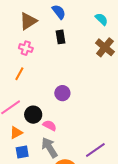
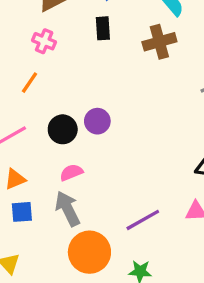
brown cross: (105, 47) -> (159, 42), moved, turned 30
black circle: (33, 115) -> (63, 129), moved
pink semicircle: (50, 125) -> (71, 172), turned -56

